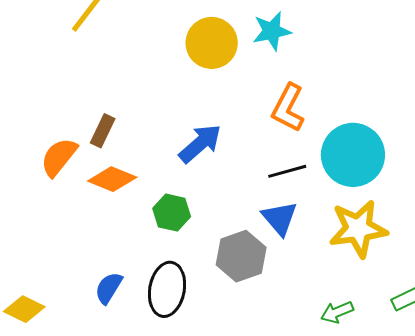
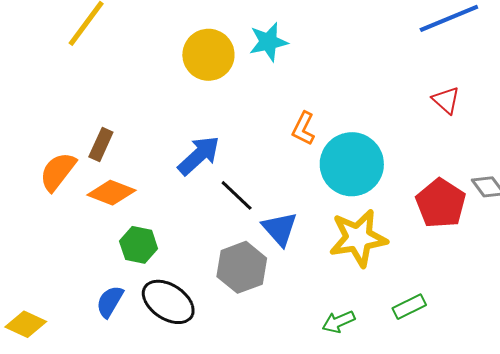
orange L-shape: (288, 108) -> (303, 128), moved, size x0.7
black line: (287, 171) -> (237, 195), moved, turned 60
green hexagon: (172, 213) -> (139, 245), moved
black ellipse: (167, 289) -> (168, 302), turned -66

